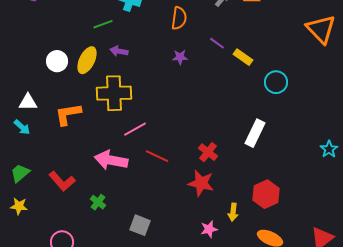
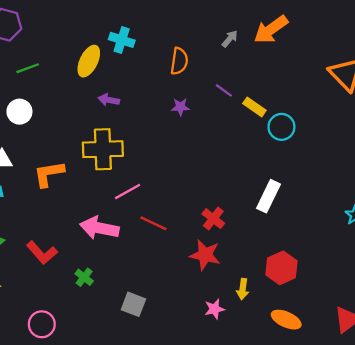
green line: (103, 24) -> (28, 68), moved
yellow ellipse: (87, 60) -> (89, 61), moved
white circle: (57, 61) -> (19, 112), moved
cyan circle: (276, 82) -> (281, 127), moved

